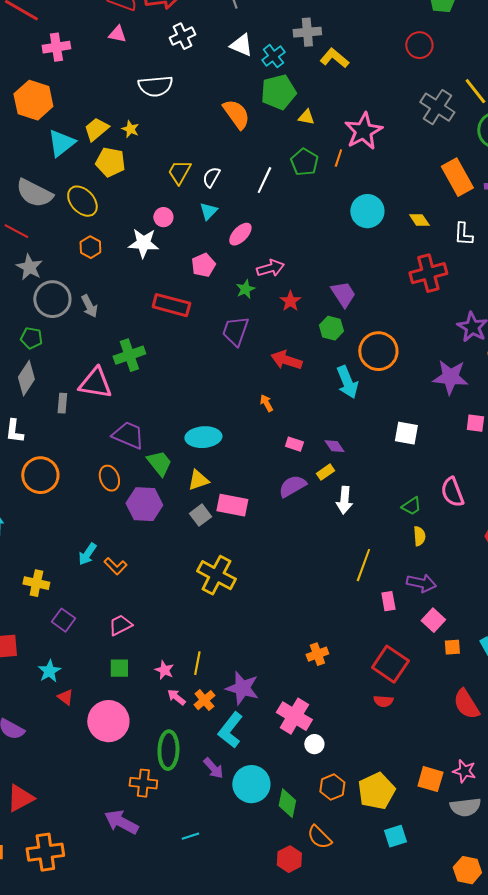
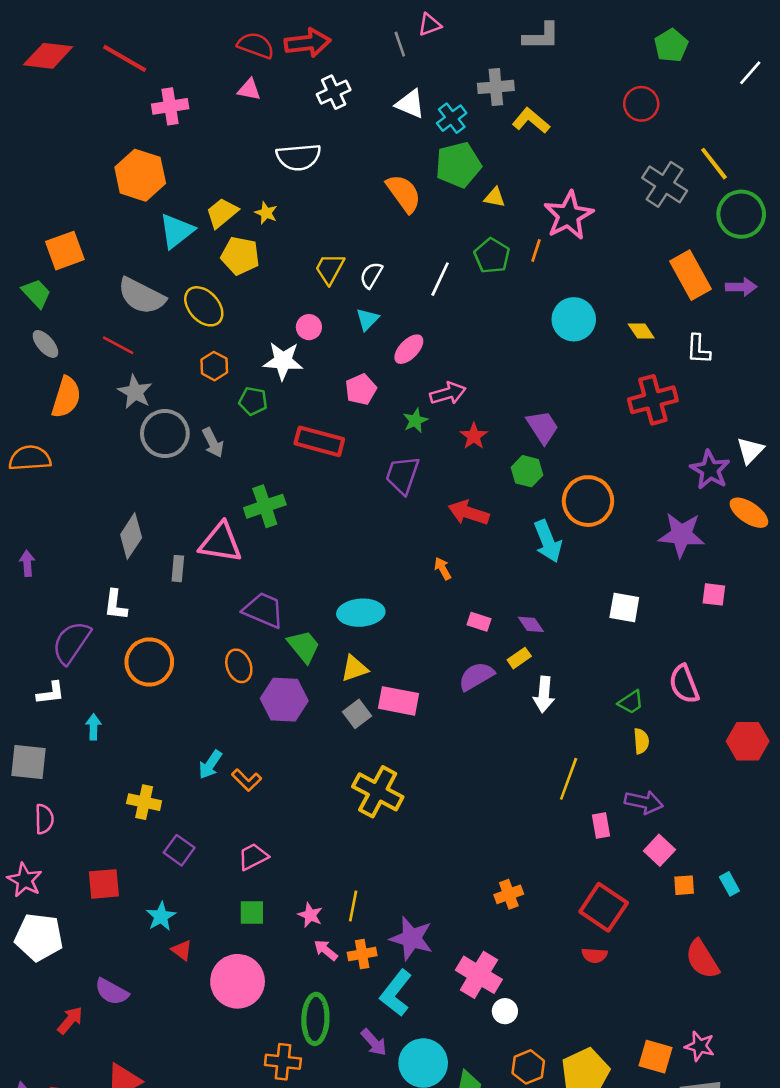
green pentagon: (31, 338) -> (253, 401), moved
orange cross: (204, 700) -> (362, 954), turned 30

